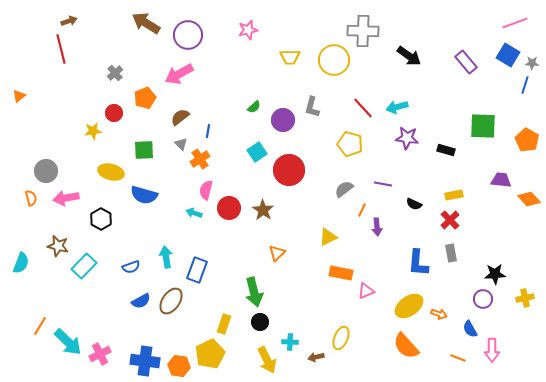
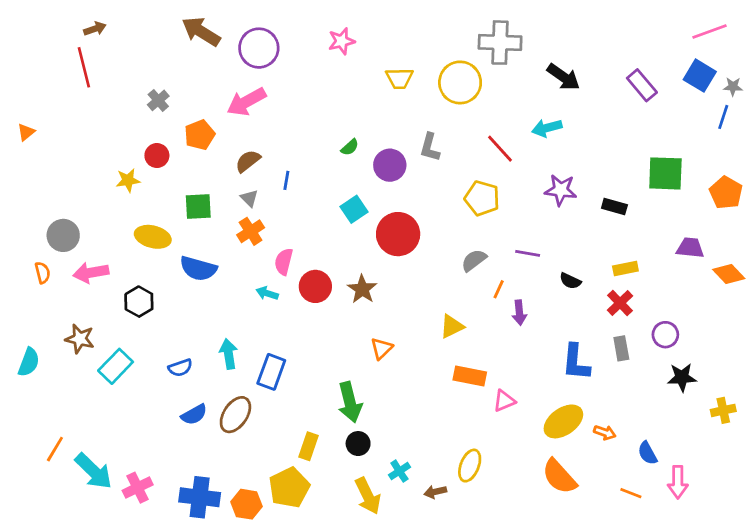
cyan arrow: (397, 107) -> (547, 128), moved
orange cross: (200, 159) -> (251, 231), moved
purple circle: (483, 299) -> (665, 335), moved
cyan cross: (290, 342) -> (399, 471), turned -35

